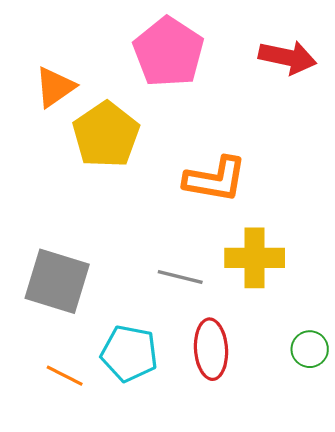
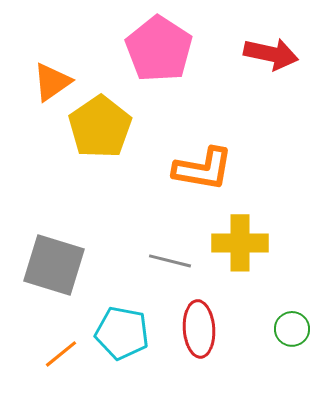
orange line: (65, 376) -> (61, 354), turned -66

